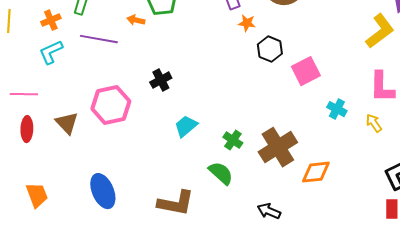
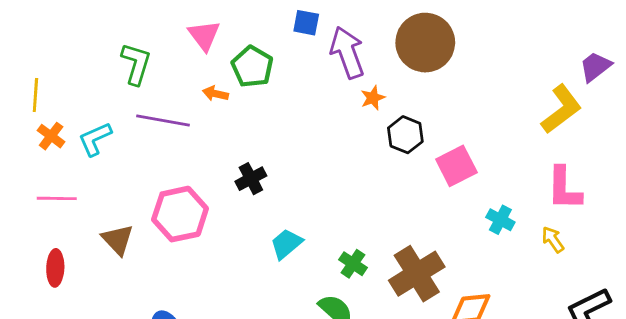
orange cross: (51, 20) -> (51, 136), moved, turned -30
orange star: (247, 23) -> (373, 98), turned -30
red ellipse: (27, 129) -> (55, 268), moved

